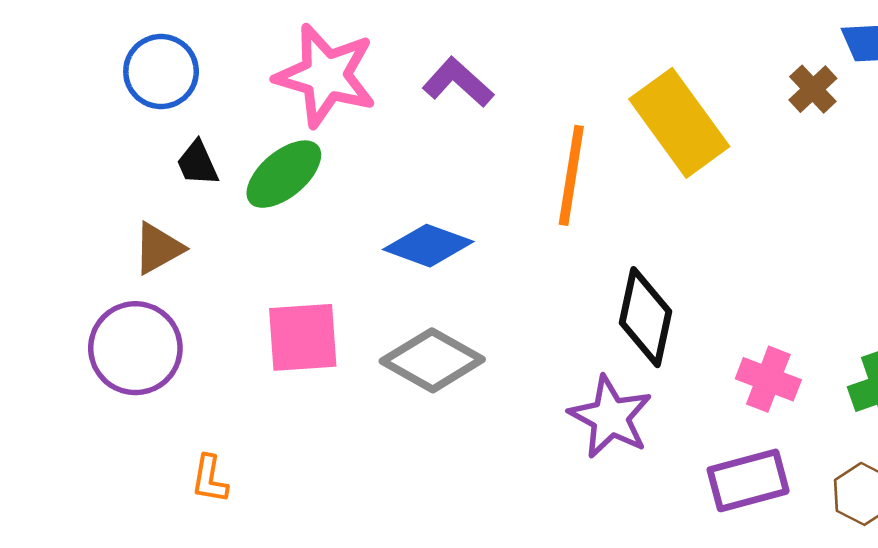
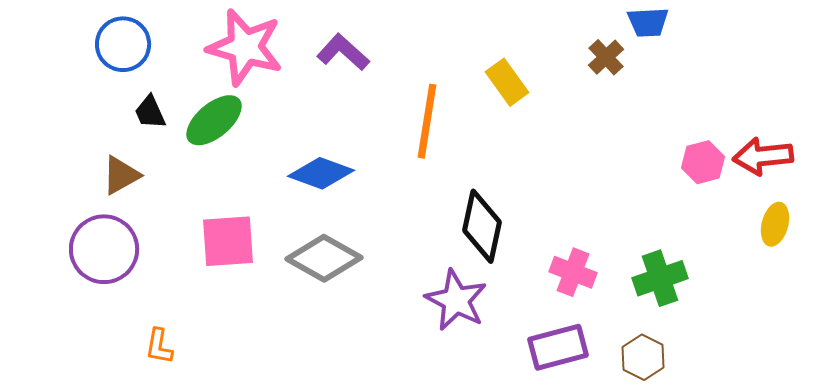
yellow rectangle: (679, 123) -> (507, 82), size x0.6

